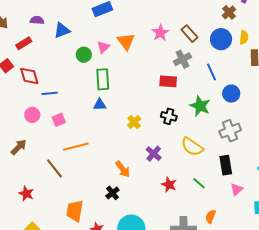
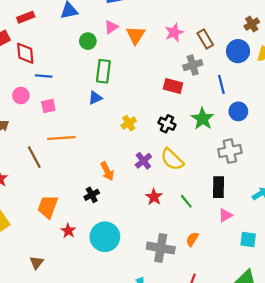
pink triangle: (103, 47) -> (111, 27), moved
blue triangle: (100, 105) -> (95, 98), turned -32
yellow semicircle: (192, 147) -> (172, 159), moved

